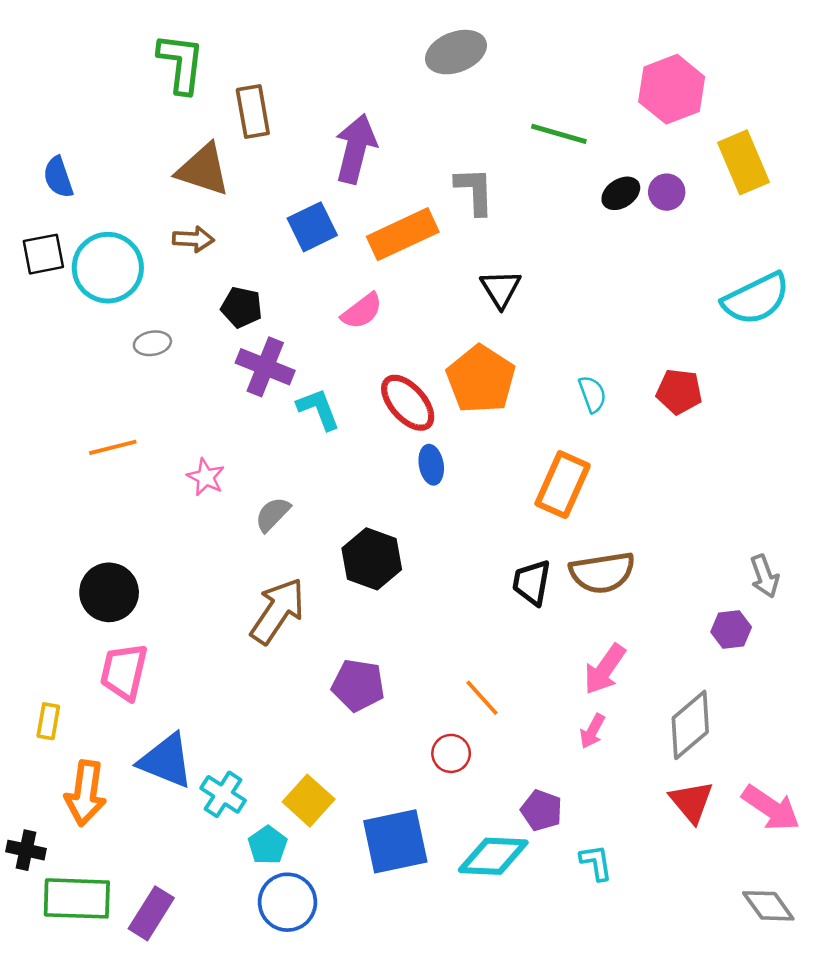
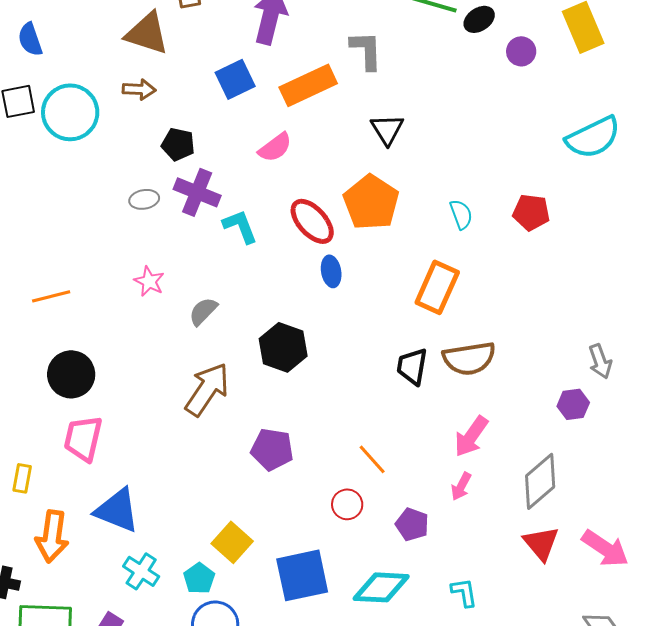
black ellipse: (621, 193) -> (479, 19), moved
gray ellipse: (152, 343) -> (144, 199), moved
orange line: (113, 447) -> (51, 296), moved
cyan cross: (223, 794) -> (141, 571), moved
purple pentagon: (542, 810) -> (412, 524), moved

